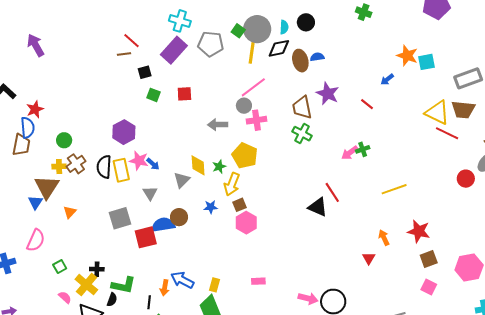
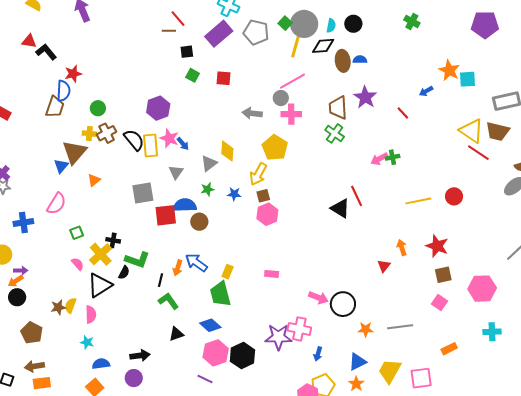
black semicircle: (104, 167) -> (134, 140), turned 130
green star: (219, 167) -> (208, 189), moved
red circle: (466, 179) -> (454, 196), moved
brown circle: (179, 217) -> (199, 222), moved

